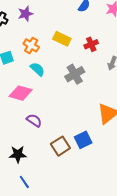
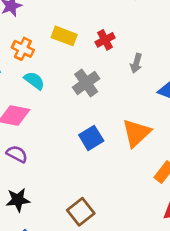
purple semicircle: (34, 120) -> (17, 154), moved
blue square: (83, 140) -> (91, 138), moved
brown square: (60, 146) -> (81, 212), moved

